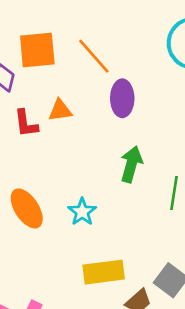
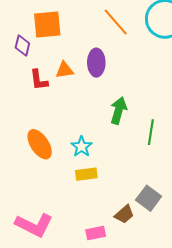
orange line: (94, 56) -> (116, 22), moved
purple ellipse: (122, 98) -> (96, 63), moved
yellow rectangle: (104, 272) -> (86, 174), moved, size x0.7

